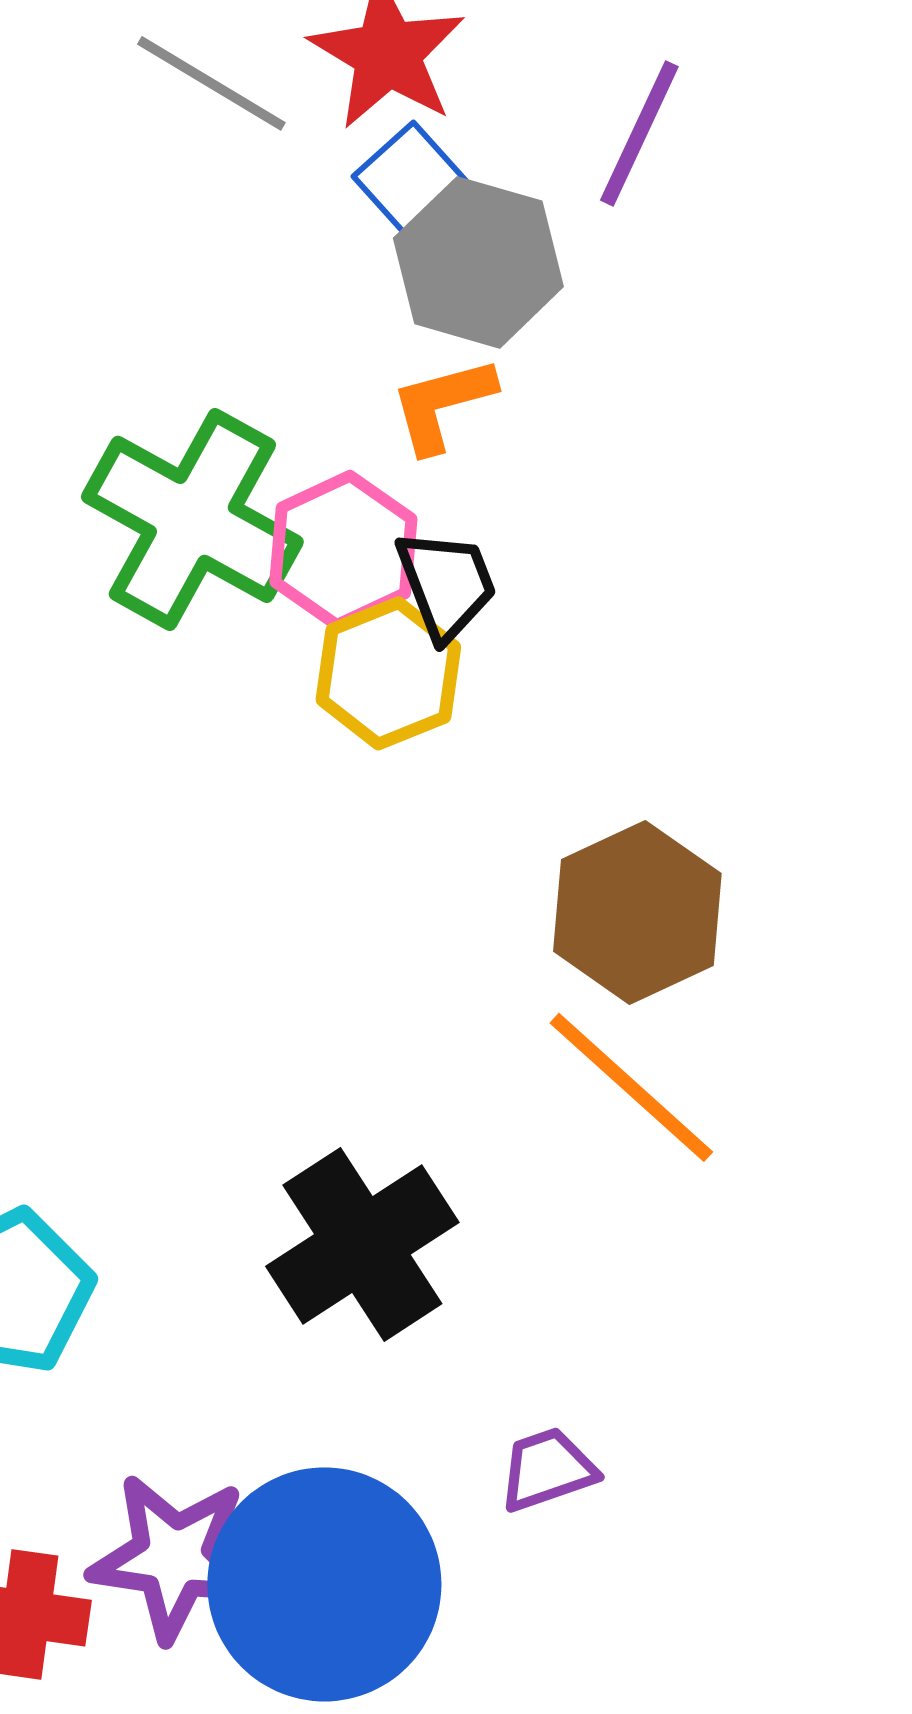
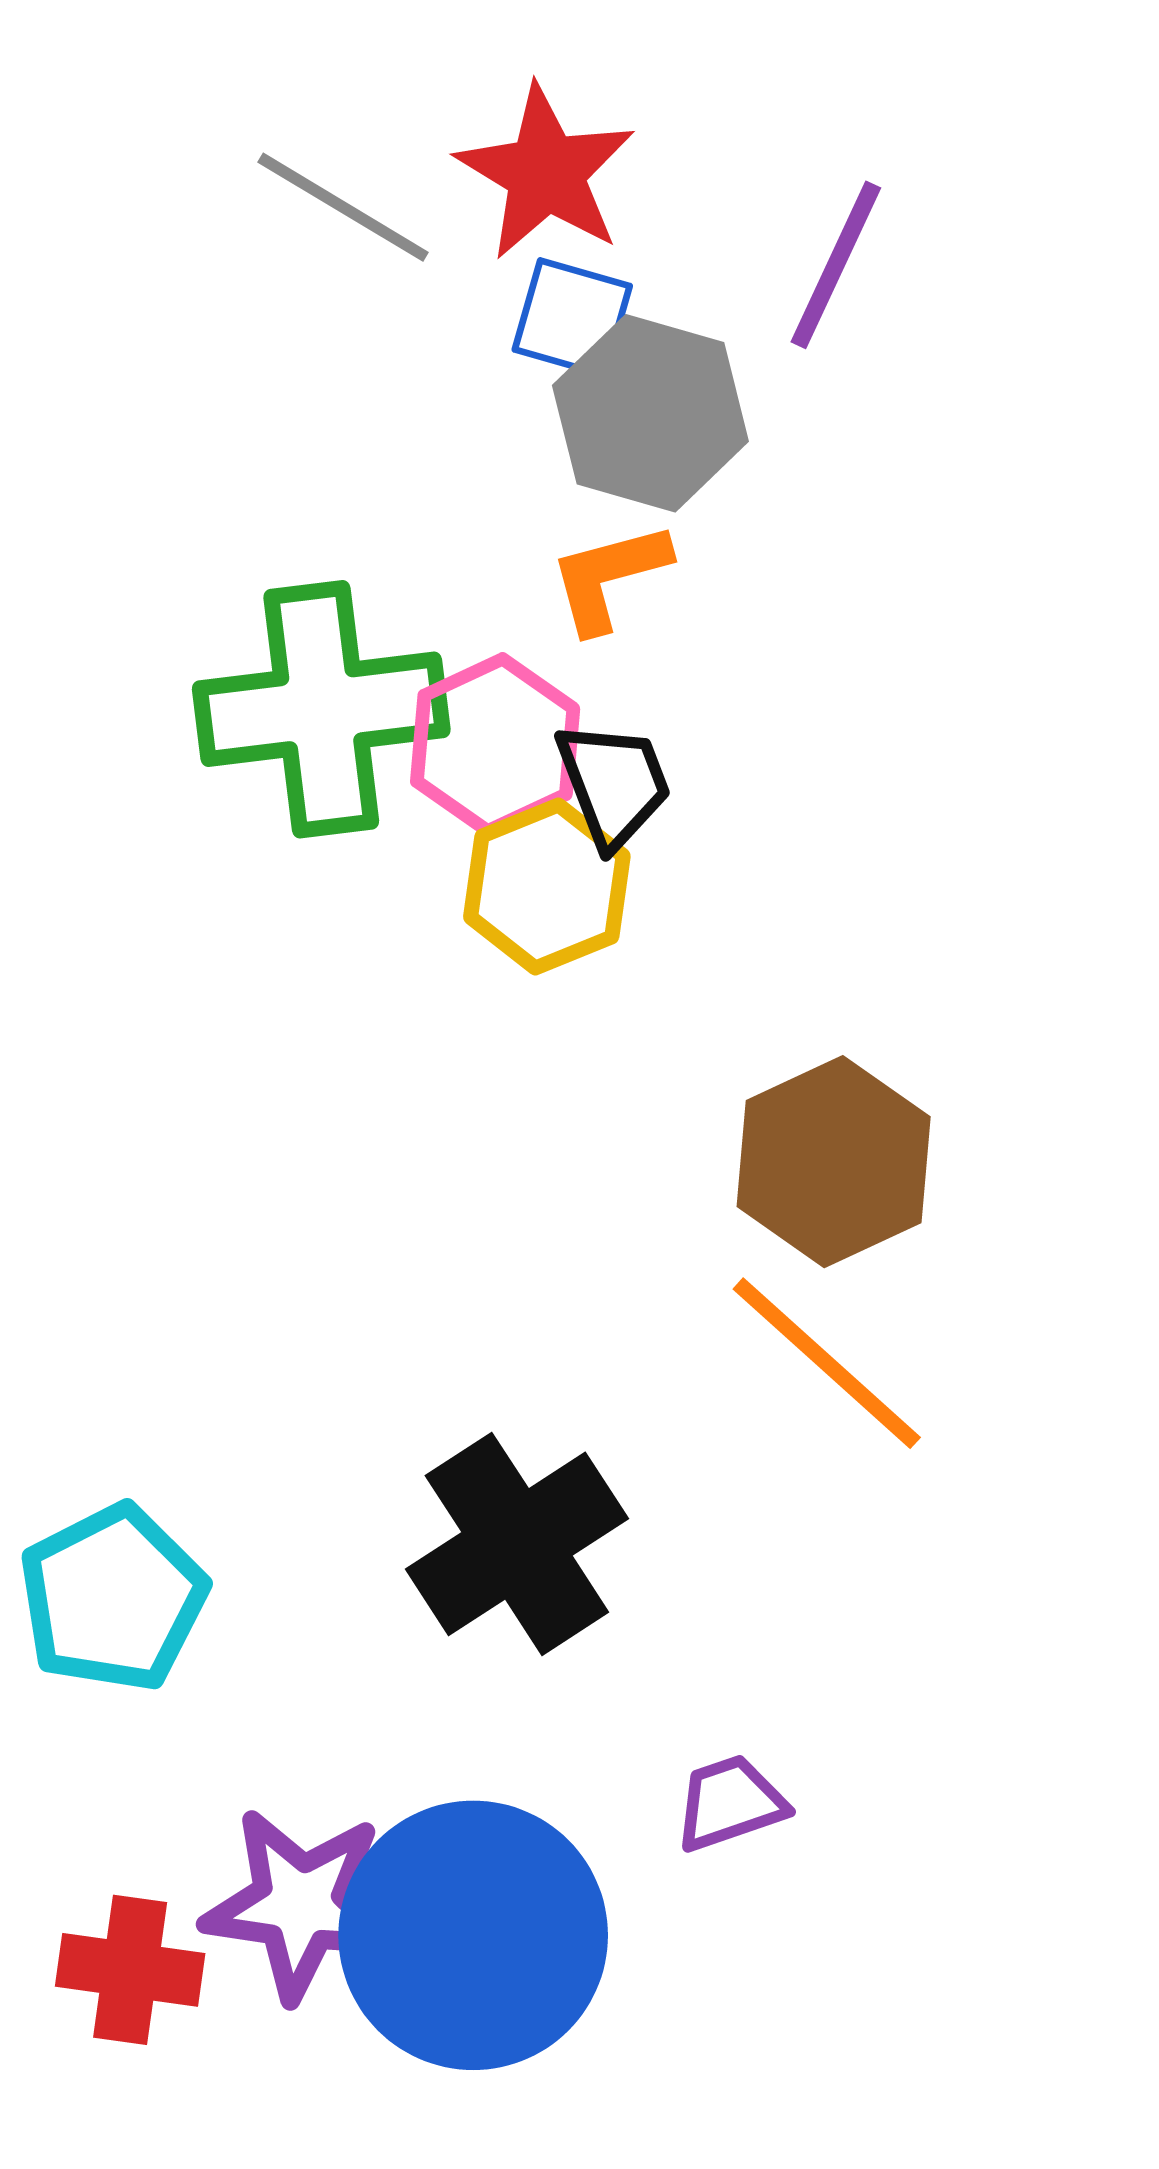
blue square: (410, 179) -> (572, 318), turned -32
green cross: (192, 519) -> (321, 709), turned -36

